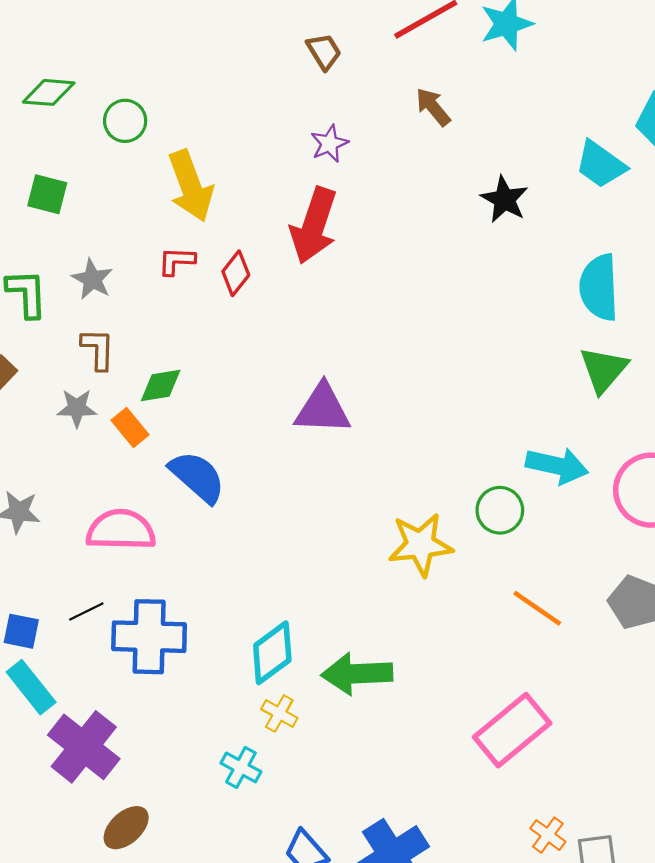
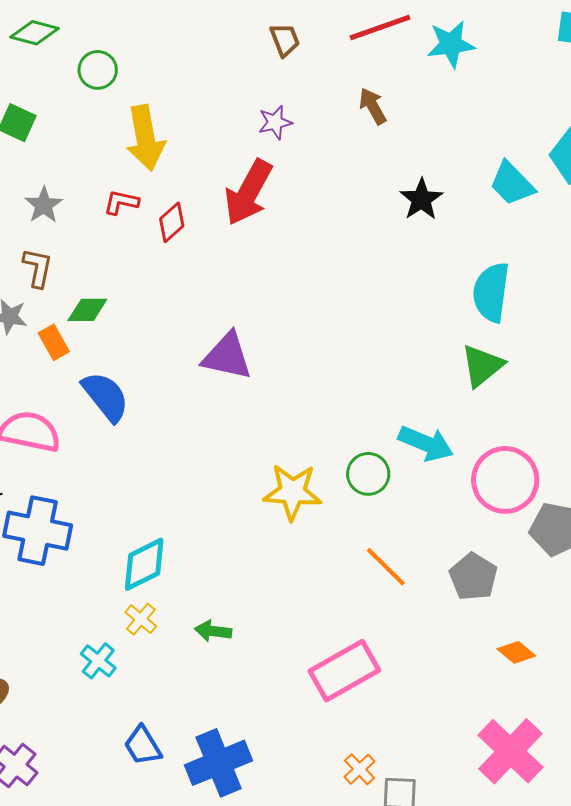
green arrow: (357, 674) -> (213, 631), moved, size x0.6

